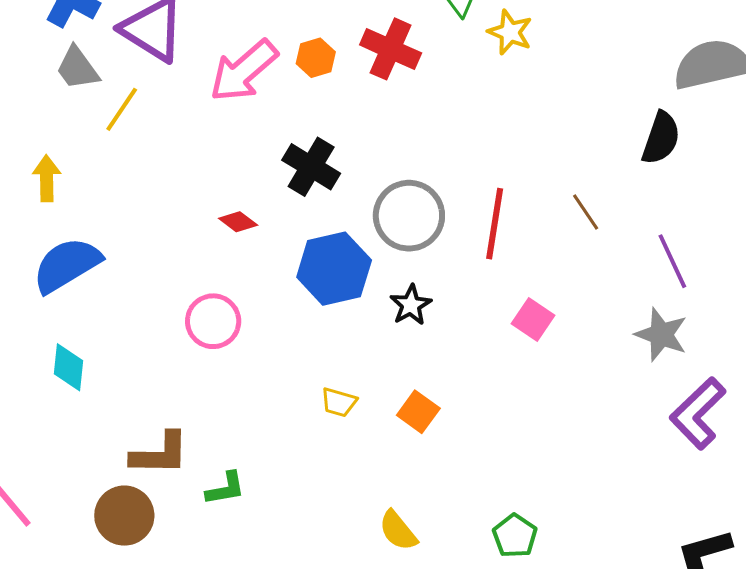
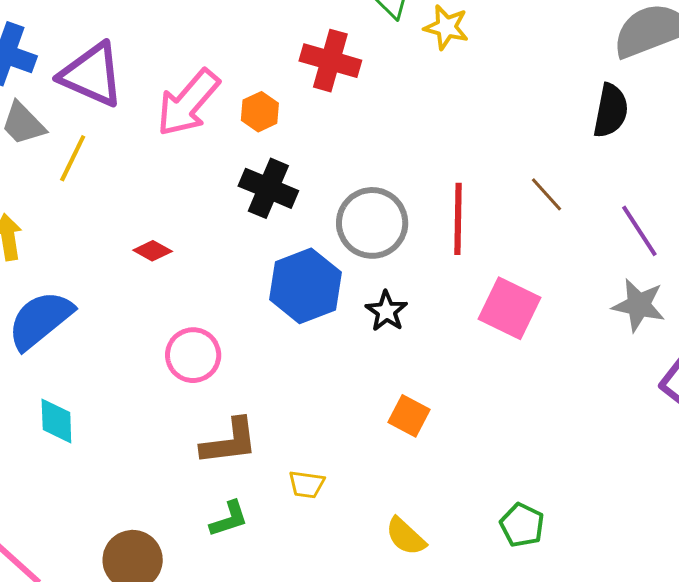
orange hexagon: (316, 58) -> (260, 112), moved
red diamond: (238, 222) -> (153, 251), moved
pink square: (533, 320) -> (510, 308), size x1.5
yellow trapezoid: (339, 402) -> (307, 484), moved
brown L-shape: (160, 454) -> (229, 442), moved

